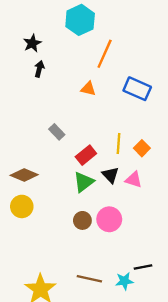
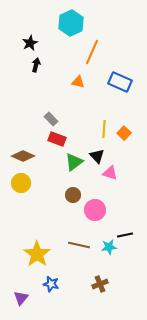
red rectangle: (86, 155) -> (57, 139), moved, turned 60
pink triangle: (134, 180) -> (110, 173), moved
pink circle: (109, 219) -> (95, 210), moved

